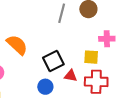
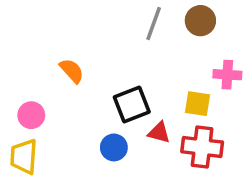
orange semicircle: (17, 45) -> (72, 71), size x0.7

